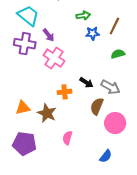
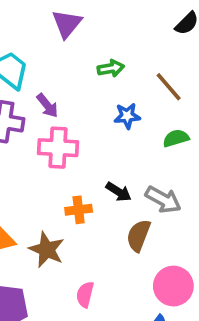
brown line: (114, 26) -> (169, 87), turned -66
blue star: (93, 33) -> (127, 116), moved
pink cross: (54, 58) -> (58, 148), turned -30
pink circle: (115, 123) -> (173, 286), moved

